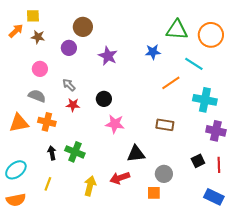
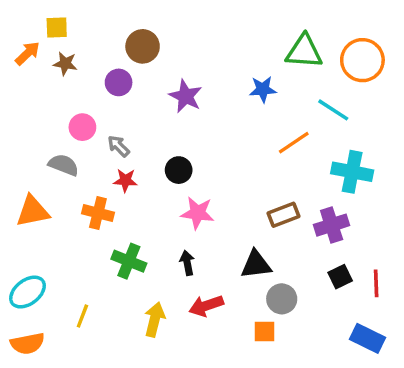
pink circle: (40, 69) -> (82, 127), moved
orange cross: (47, 122) -> (98, 213), moved
brown rectangle: (165, 125) -> (283, 215), turned -30
purple cross: (216, 131) -> (332, 225), moved, turned -30
black arrow: (52, 153) -> (187, 263), moved
black triangle: (136, 154) -> (256, 265), moved

